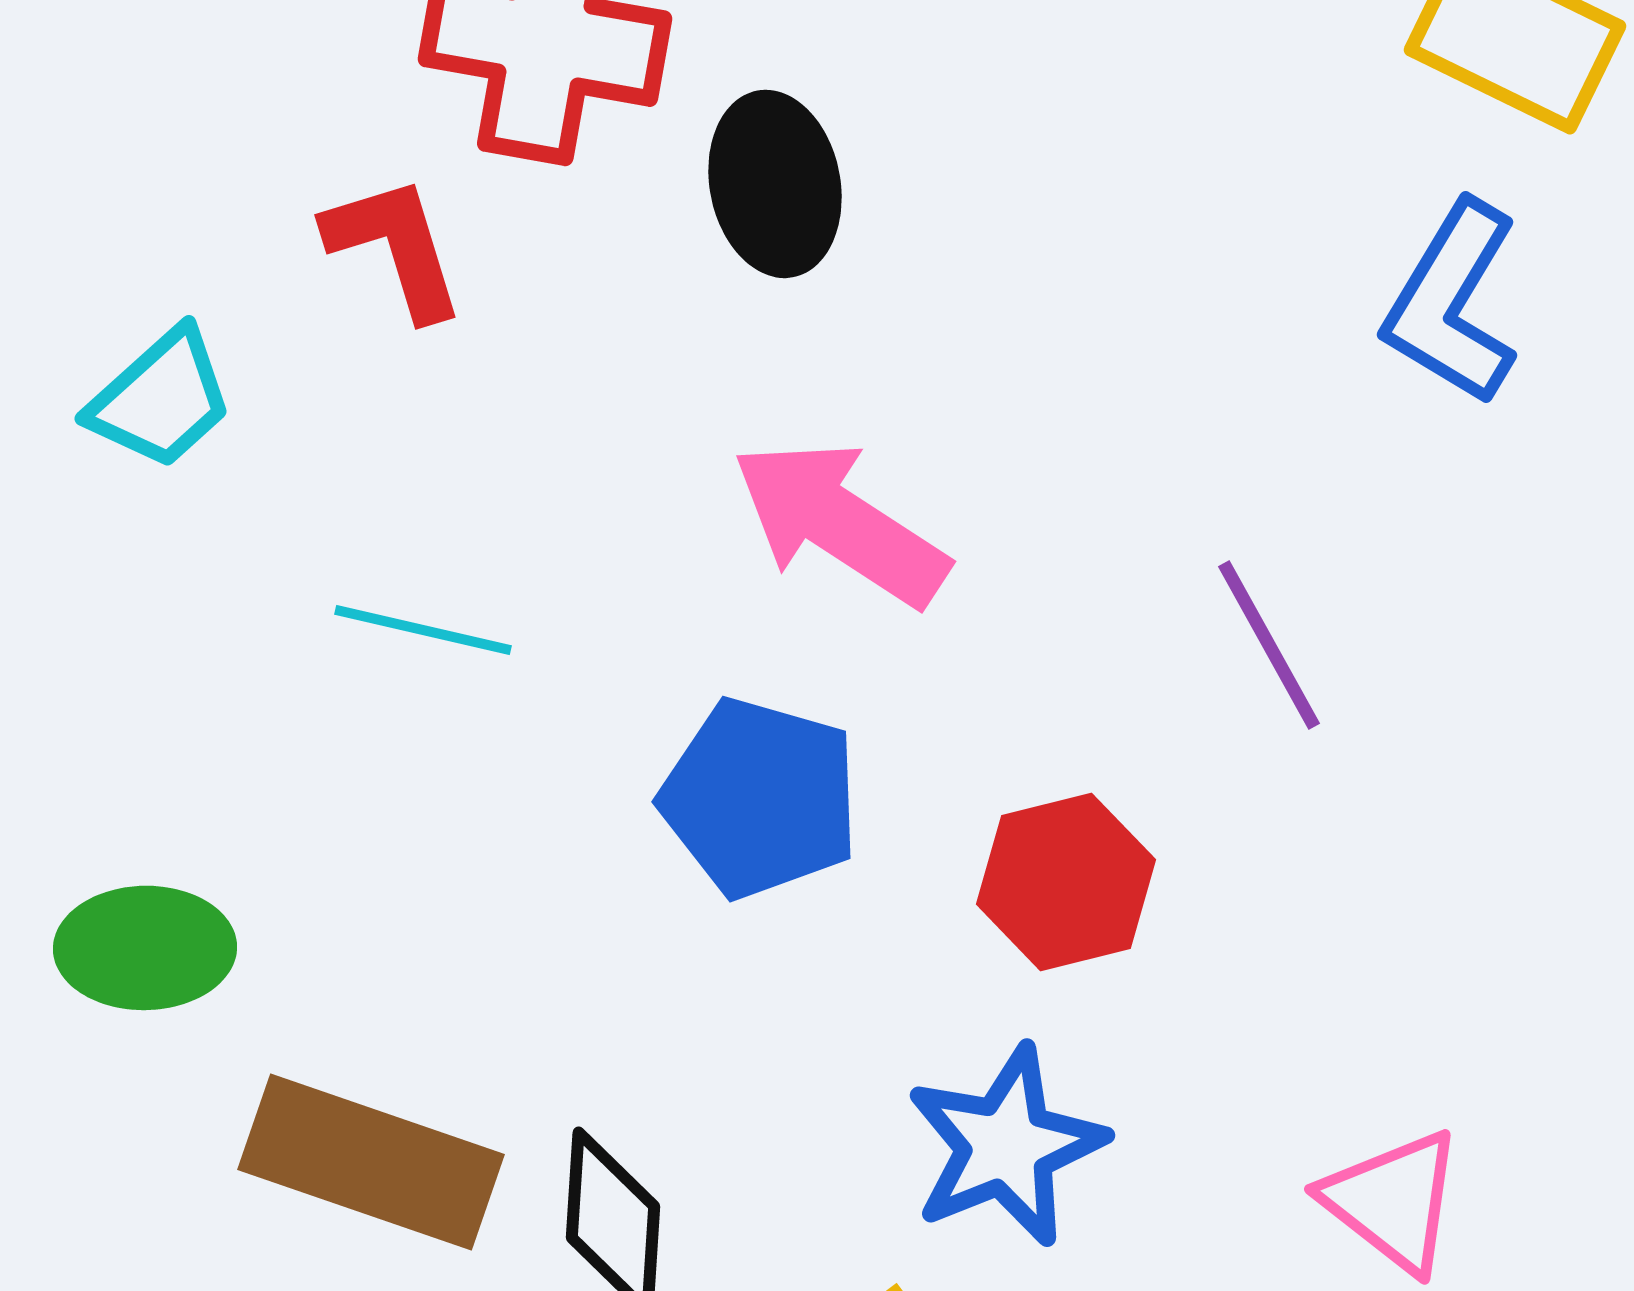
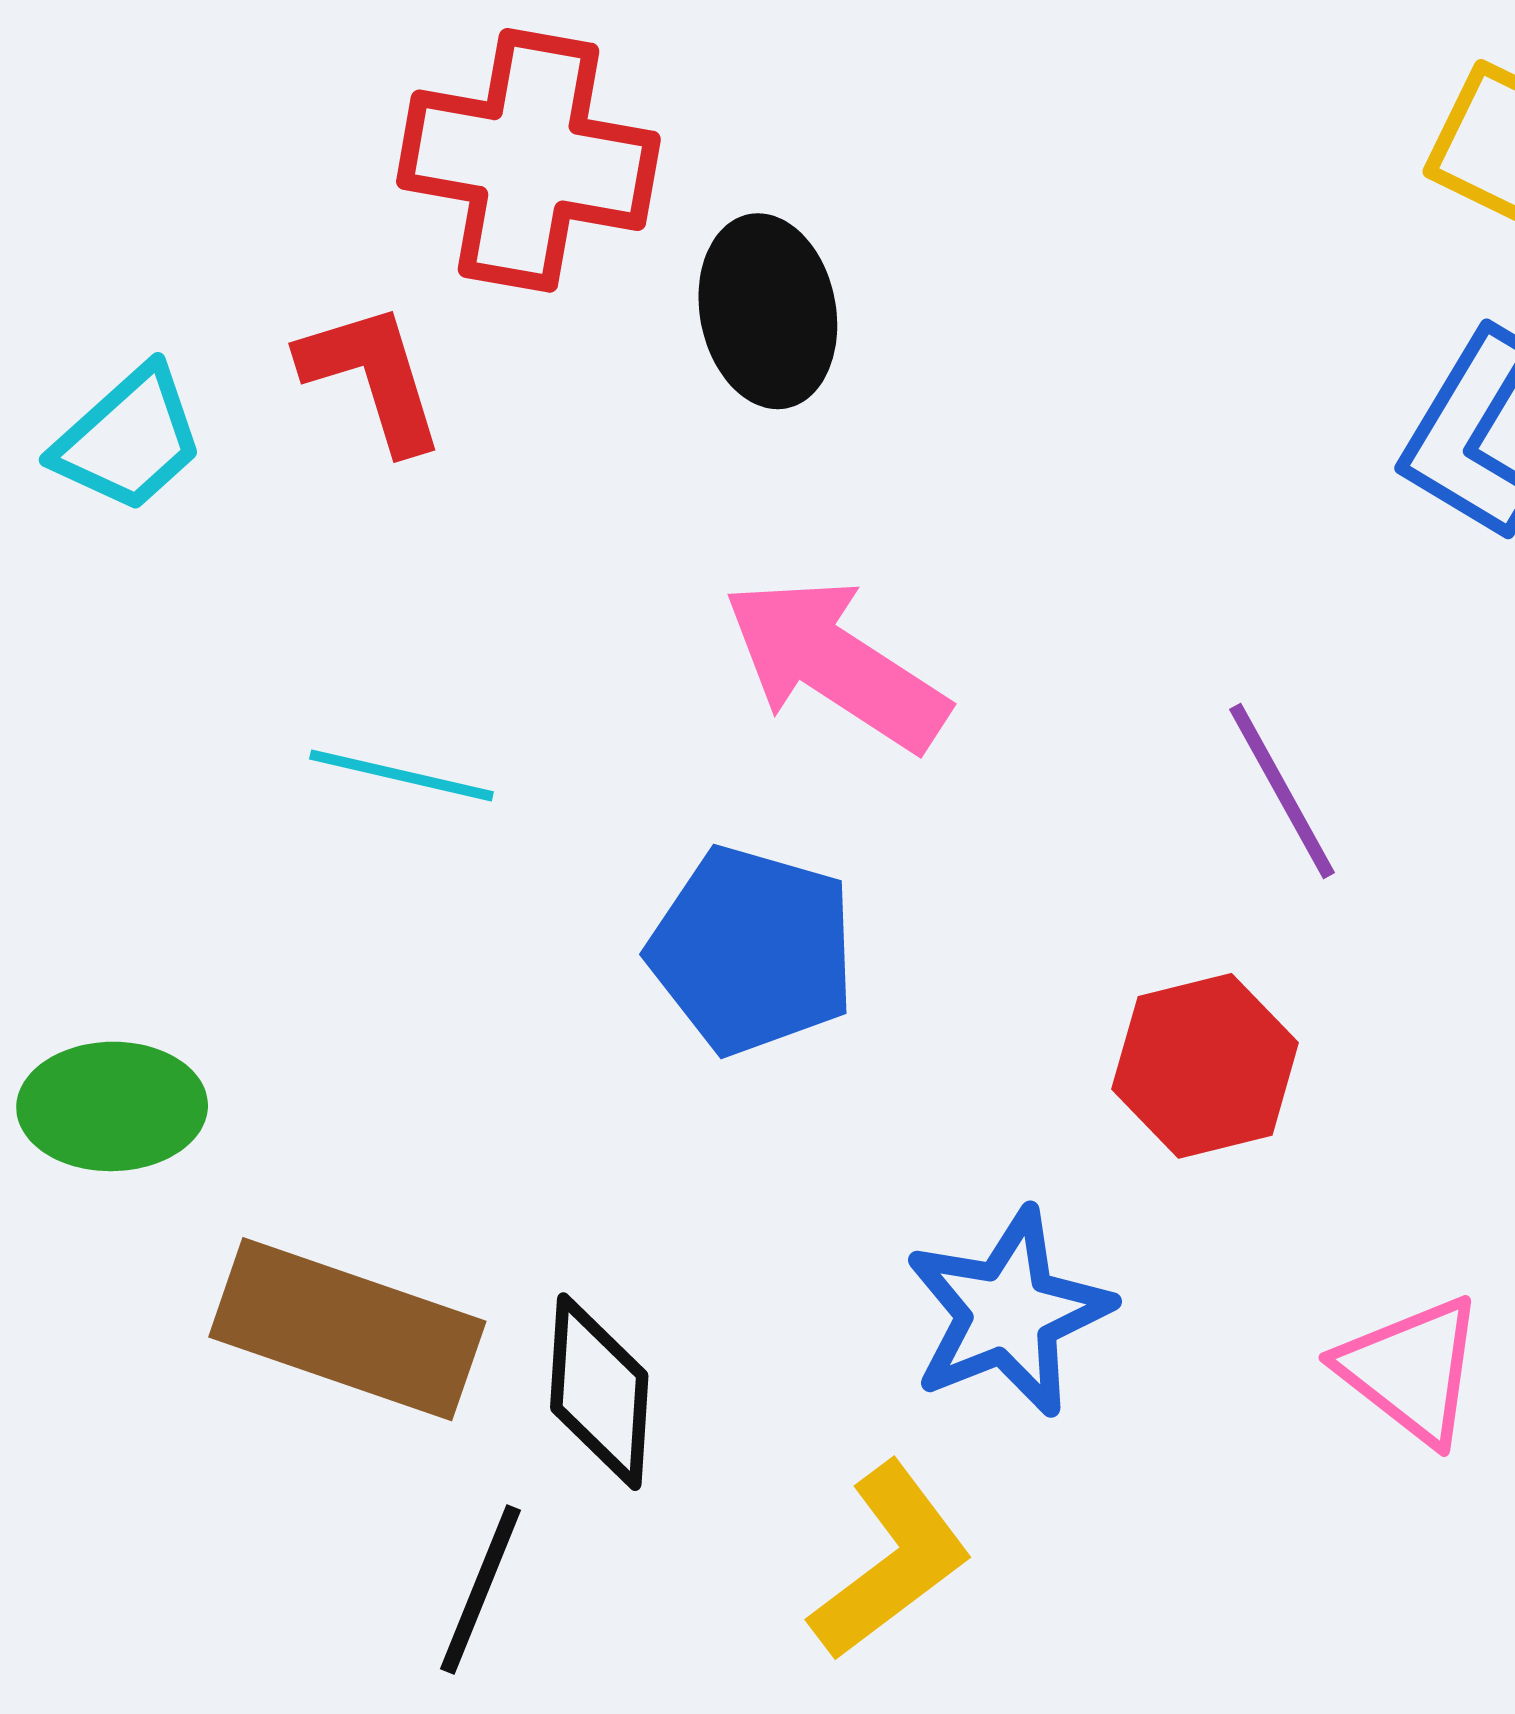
cyan trapezoid: (161, 399) -> (129, 439), moved
red hexagon: (1066, 882) -> (1205, 1066), moved

